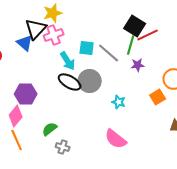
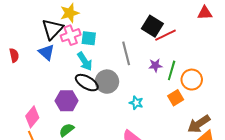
blue triangle: (25, 43) -> (46, 52), moved
green line: (131, 45) -> (172, 70), moved
cyan square: (87, 48) -> (89, 38), moved
gray line: (109, 53) -> (126, 53), turned 35
purple hexagon: (26, 94) -> (67, 101), moved

